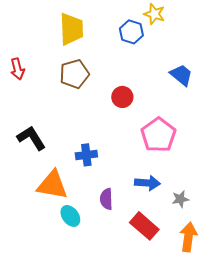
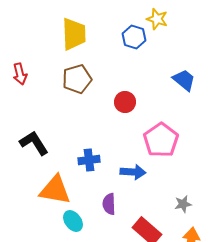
blue arrow: (147, 183) -> (133, 172), moved

